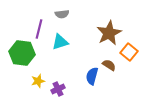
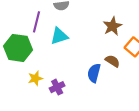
brown star: (109, 33) -> (112, 26), size x0.7

